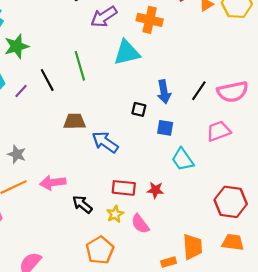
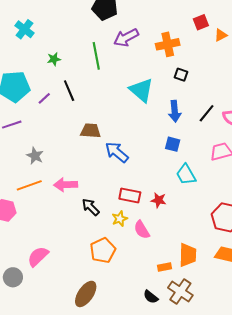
orange cross: (150, 20) -> (168, 44), turned -30
green star: (17, 46) -> (54, 59), moved, size x0.6
cyan triangle: (127, 53) -> (141, 90), moved, turned 48
green line: (80, 66) -> (96, 56), moved
black square: (139, 109) -> (181, 75), moved

